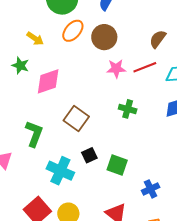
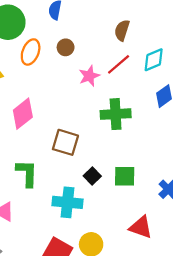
brown circle: (104, 37) -> (66, 47), size x0.6
green cross: (128, 109) -> (116, 114), size x1.5

